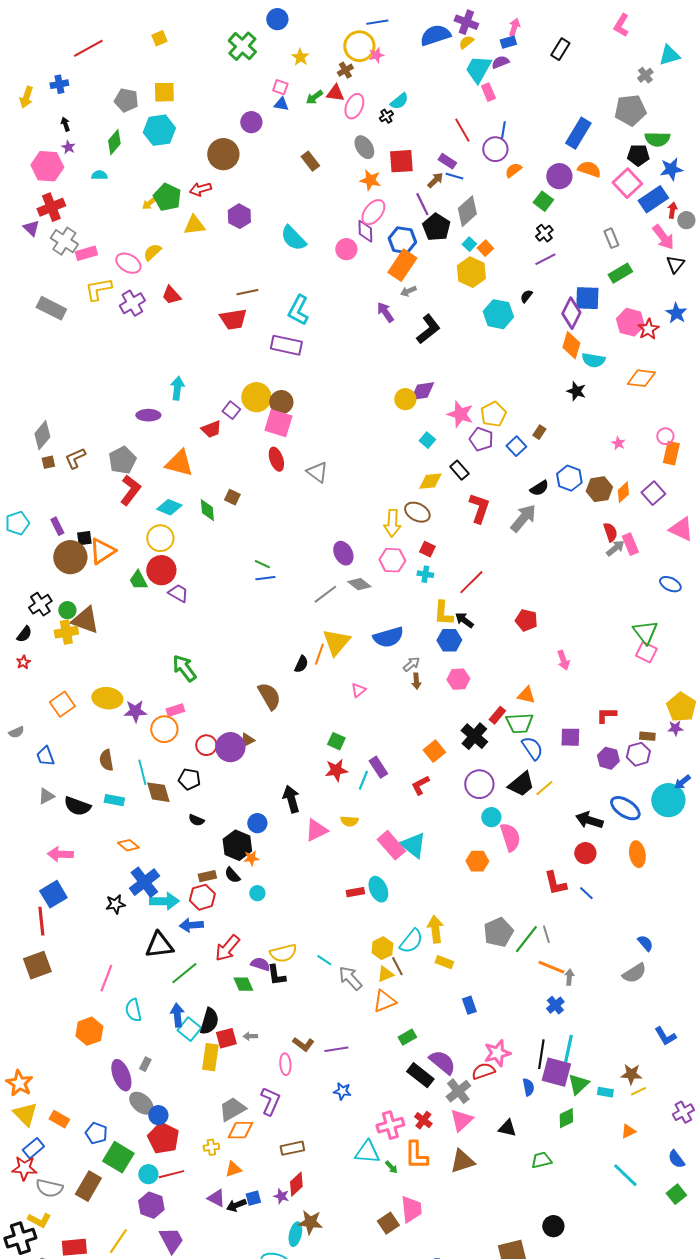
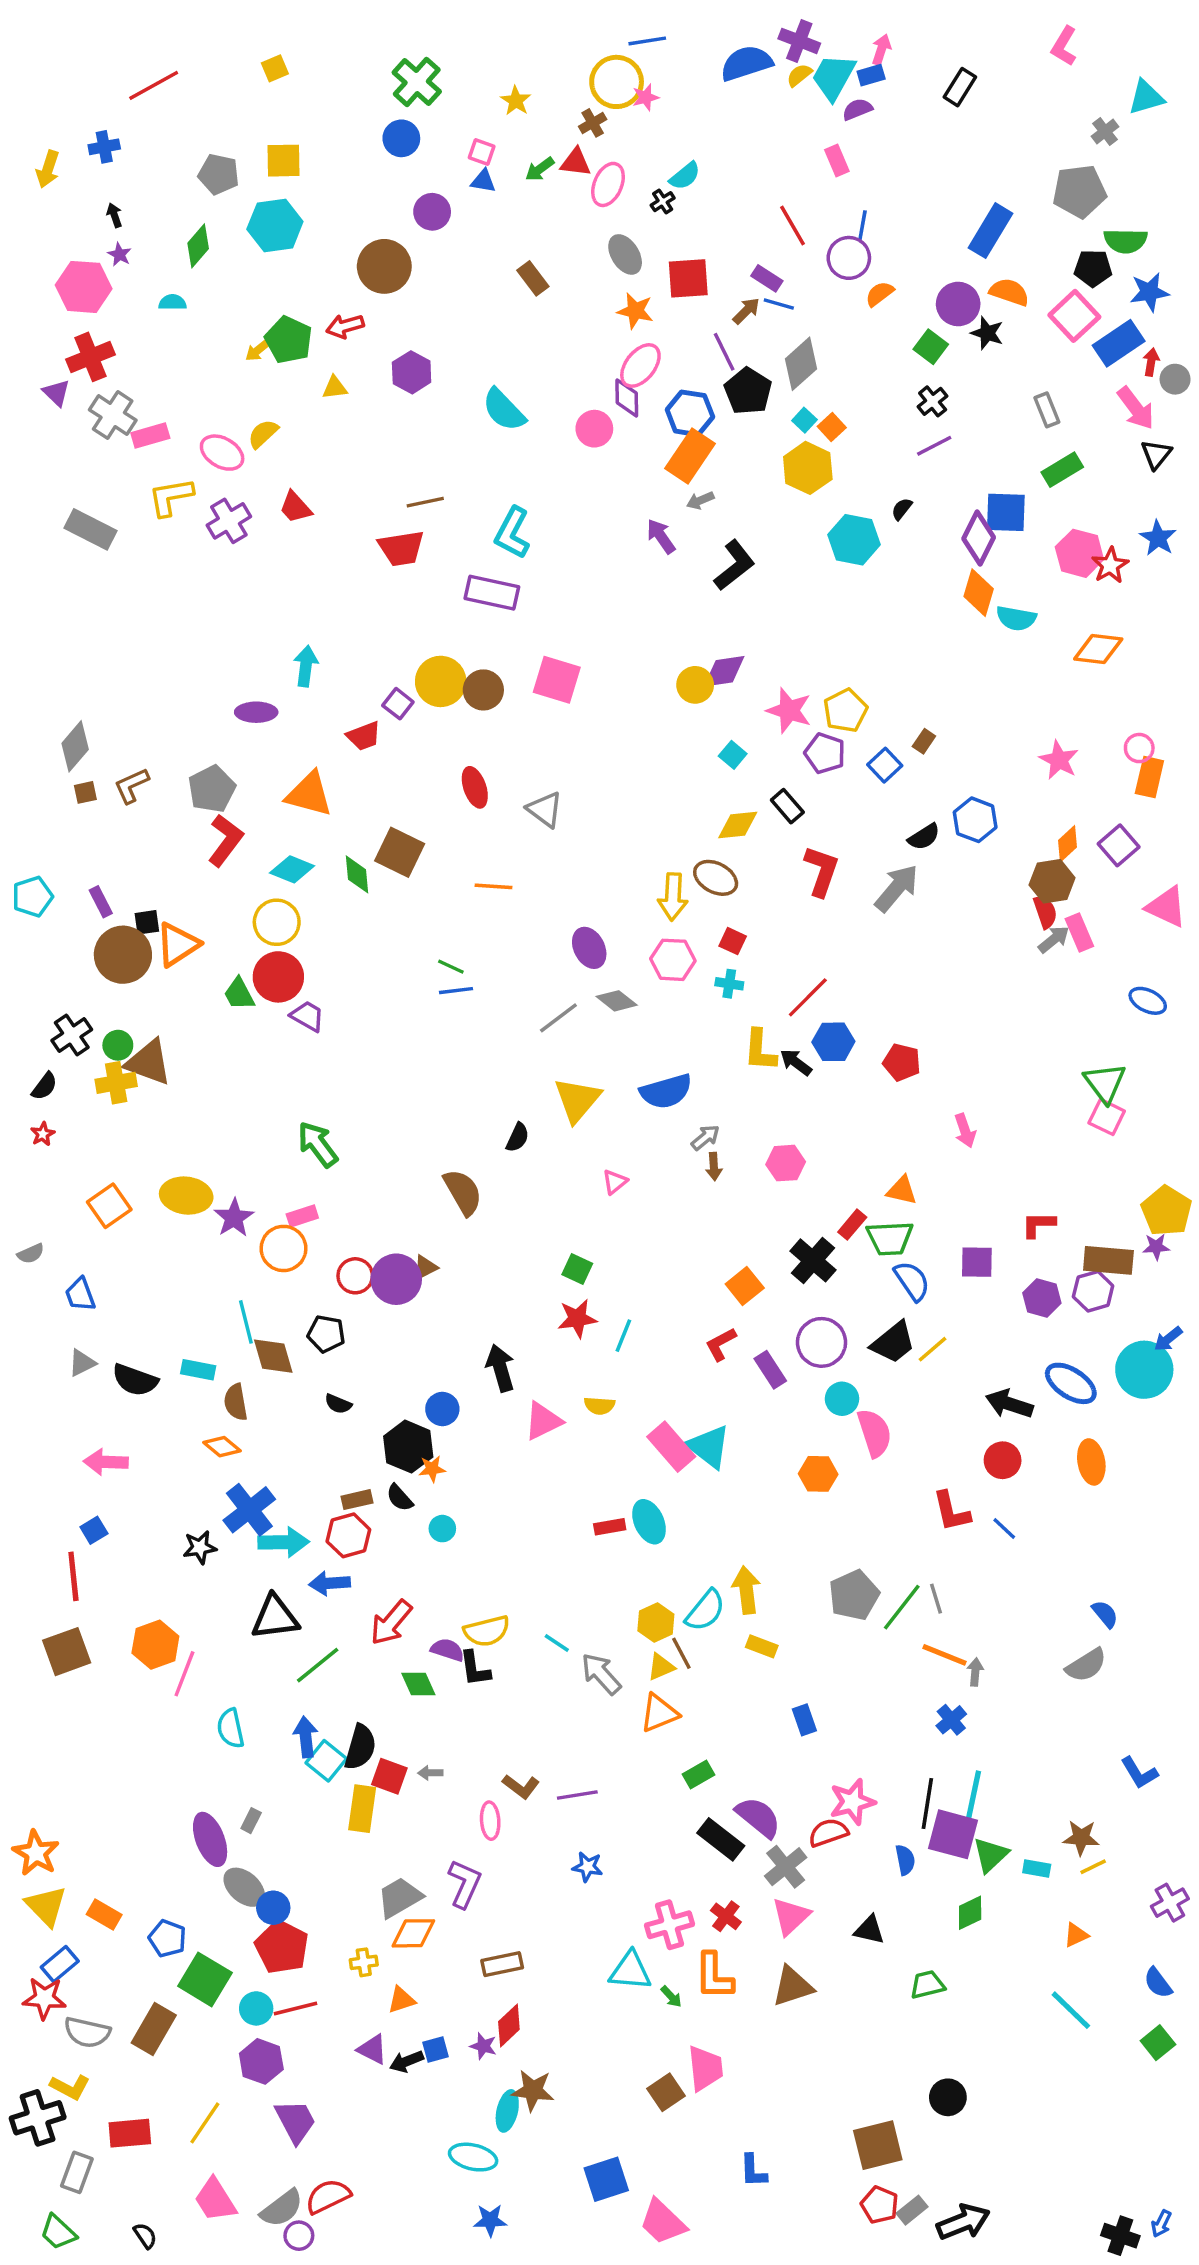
blue circle: (277, 19) -> (401, 138), moved
cyan trapezoid: (478, 69) -> (833, 77), moved
yellow triangle: (194, 225) -> (335, 388), size x0.7
black star: (576, 391) -> (987, 333), moved
pink square: (278, 423) -> (557, 680), moved
pink star: (618, 443) -> (1059, 760), size x1.6
brown hexagon: (599, 489) -> (1052, 881), moved
brown square: (232, 497) -> (400, 852), size x1.8
blue hexagon: (449, 640) -> (833, 1042), moved
orange line: (319, 654) -> (494, 886), moved, turned 75
purple star: (135, 711) -> (234, 1218), turned -30
brown rectangle: (647, 736) -> (1108, 1260), size x1.8
brown semicircle: (106, 760) -> (236, 1402), moved
purple rectangle: (378, 767) -> (770, 1370), moved
blue square: (53, 894) -> (94, 1530), size x0.6
orange hexagon: (89, 1031) -> (155, 1645), moved
red square: (226, 1038) -> (389, 1776), turned 35

